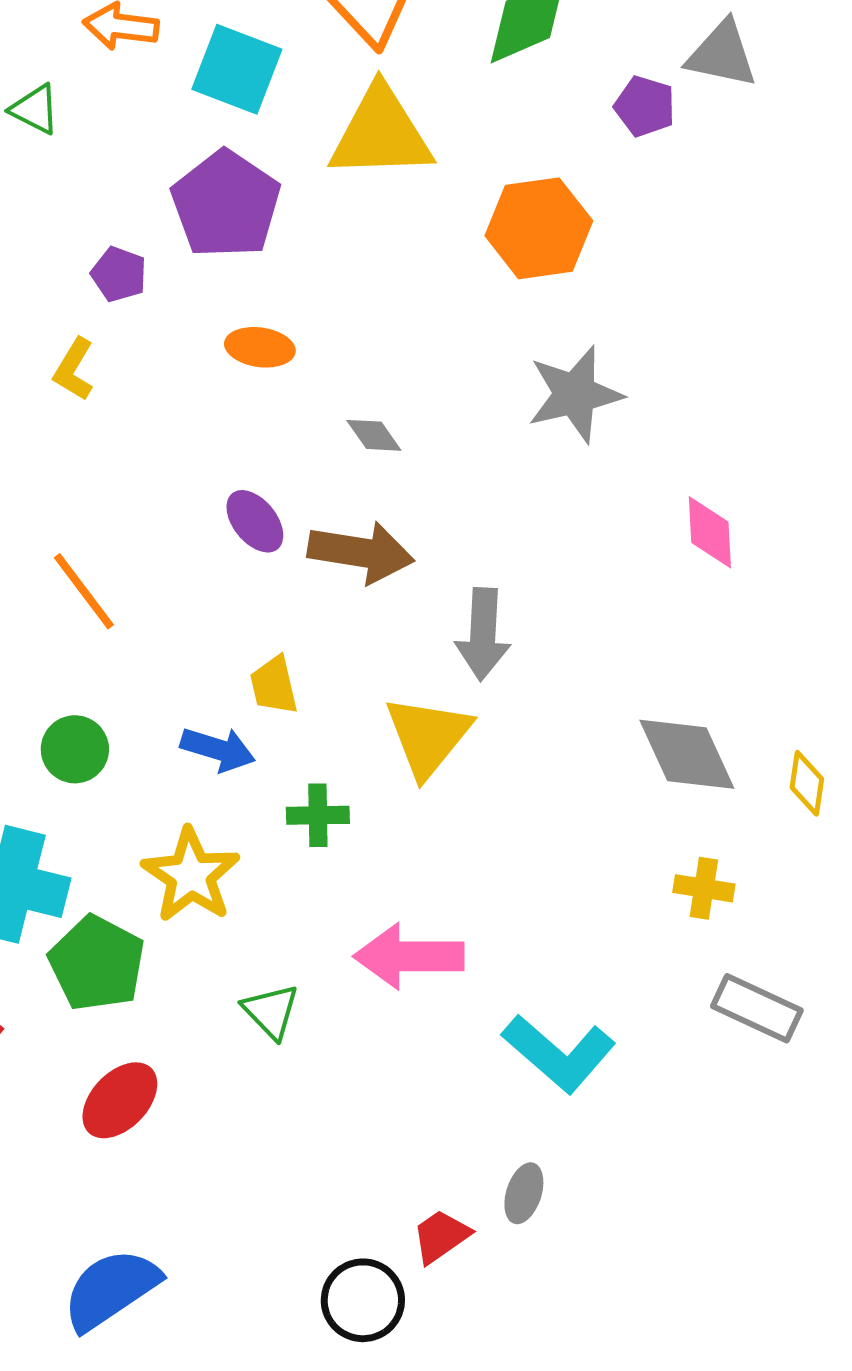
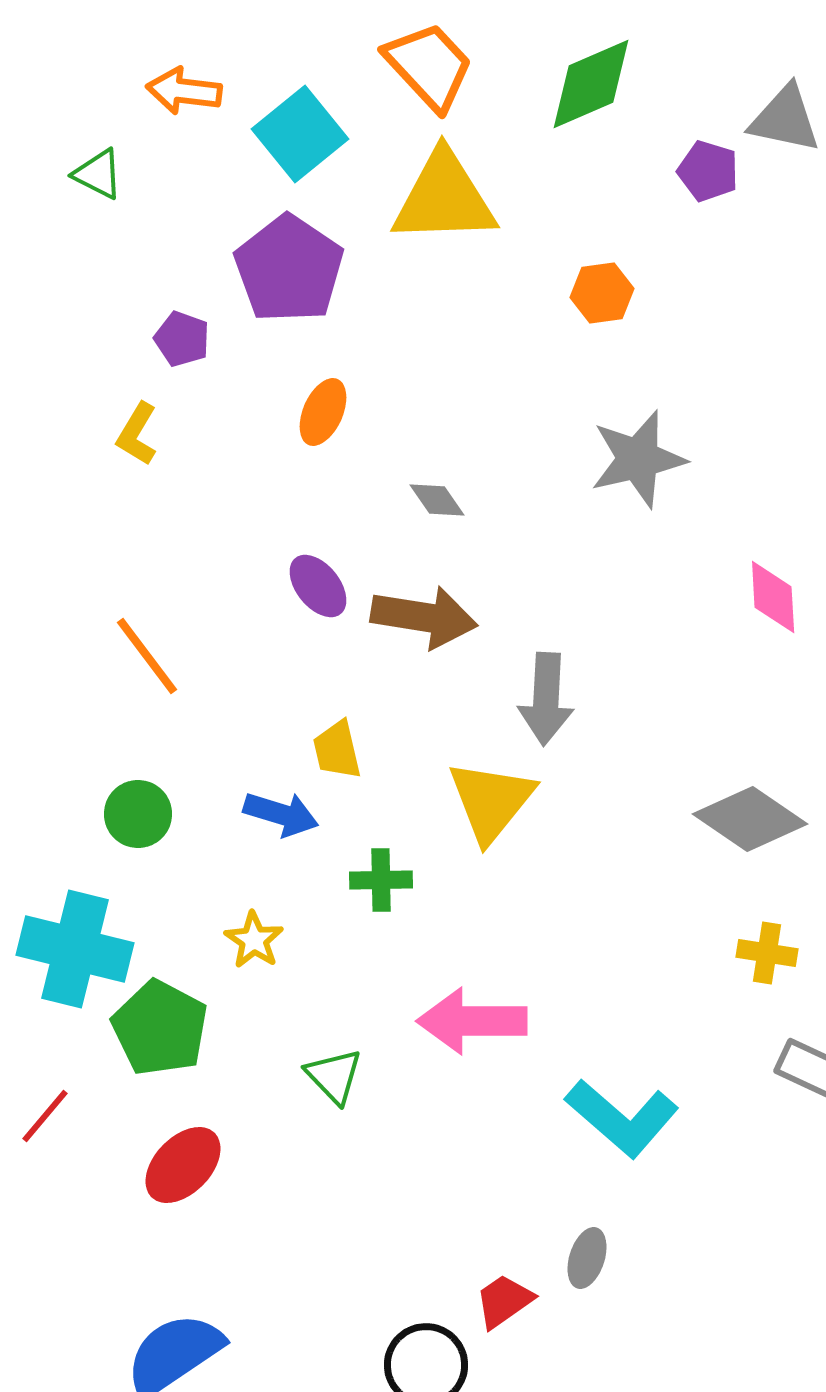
cyan square: (237, 69) -> (300, 134), turned 30
orange hexagon: (539, 228) -> (602, 293), size x0.6
orange ellipse: (260, 347) -> (323, 412), turned -74
gray diamond: (687, 754) -> (750, 819), turned -31
yellow star: (191, 875) -> (254, 940), size x0.6

